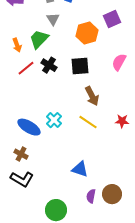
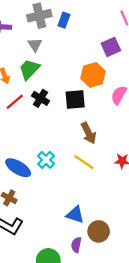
gray triangle: (53, 19) -> (35, 45), moved
orange hexagon: (87, 33) -> (93, 75), moved
brown circle: (112, 194) -> (99, 231), moved
purple semicircle: (91, 196) -> (76, 245), moved

